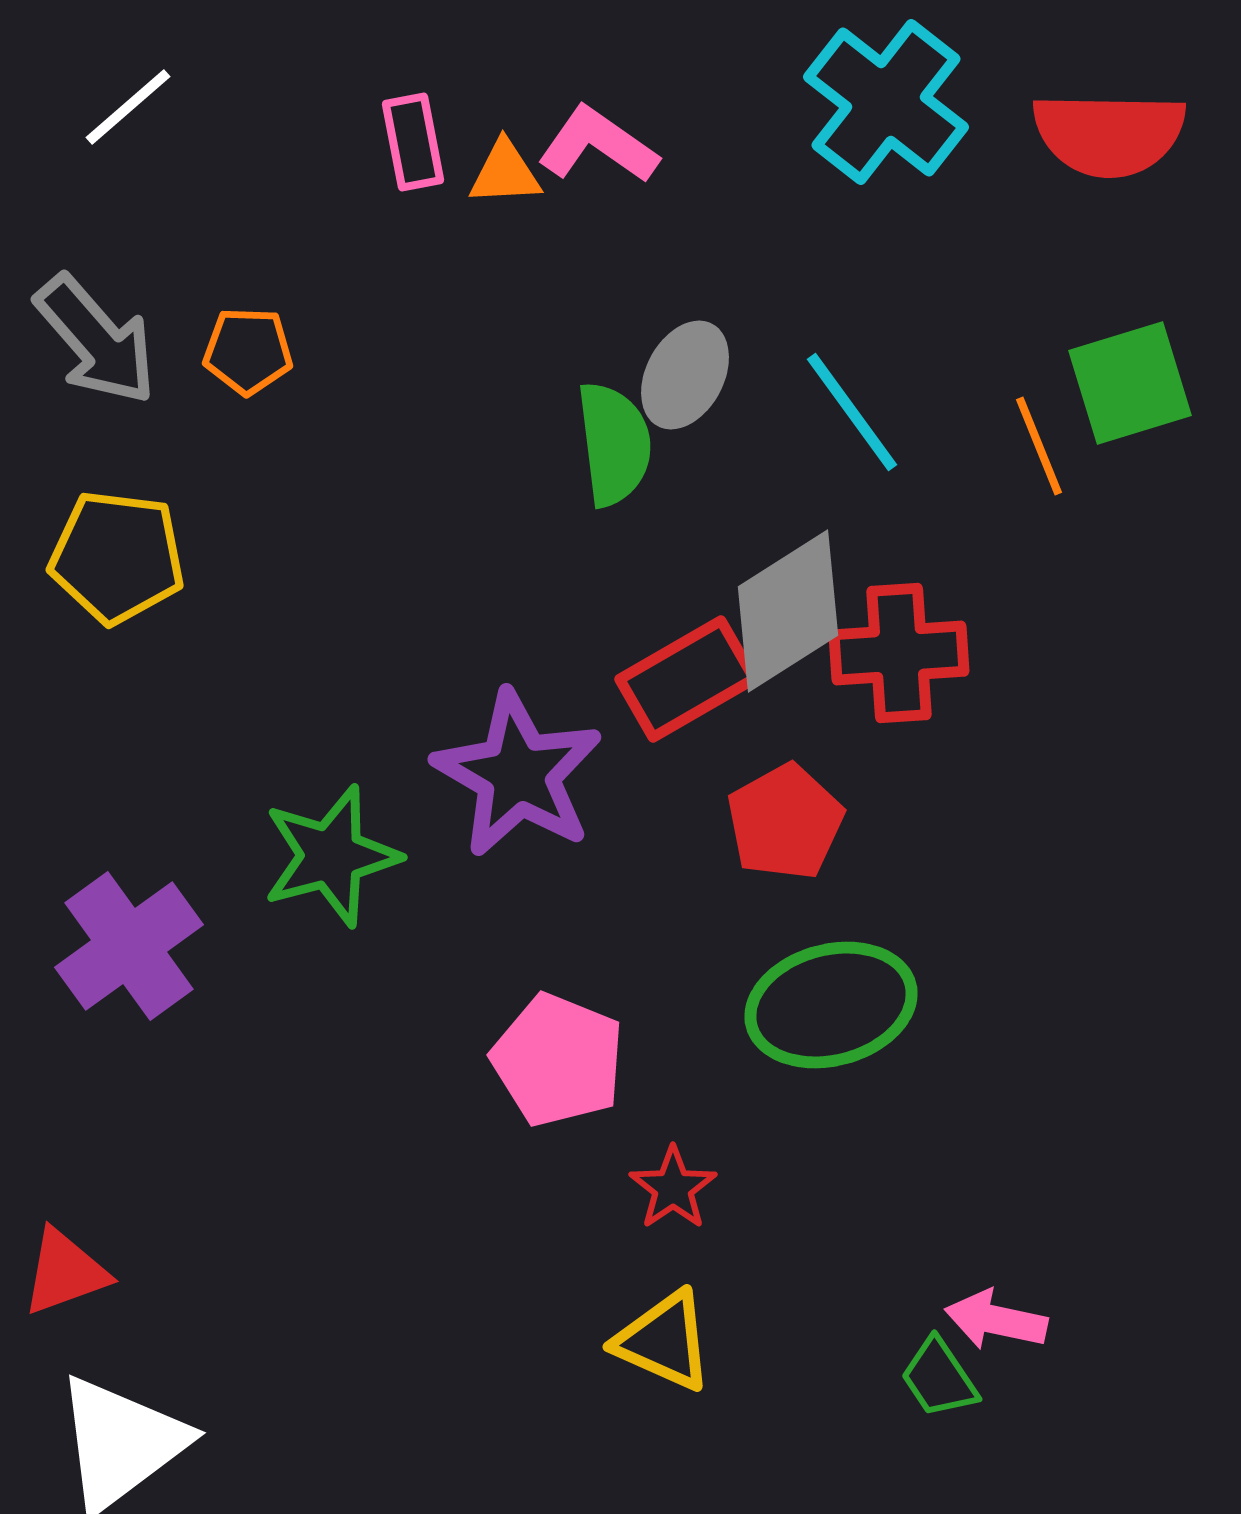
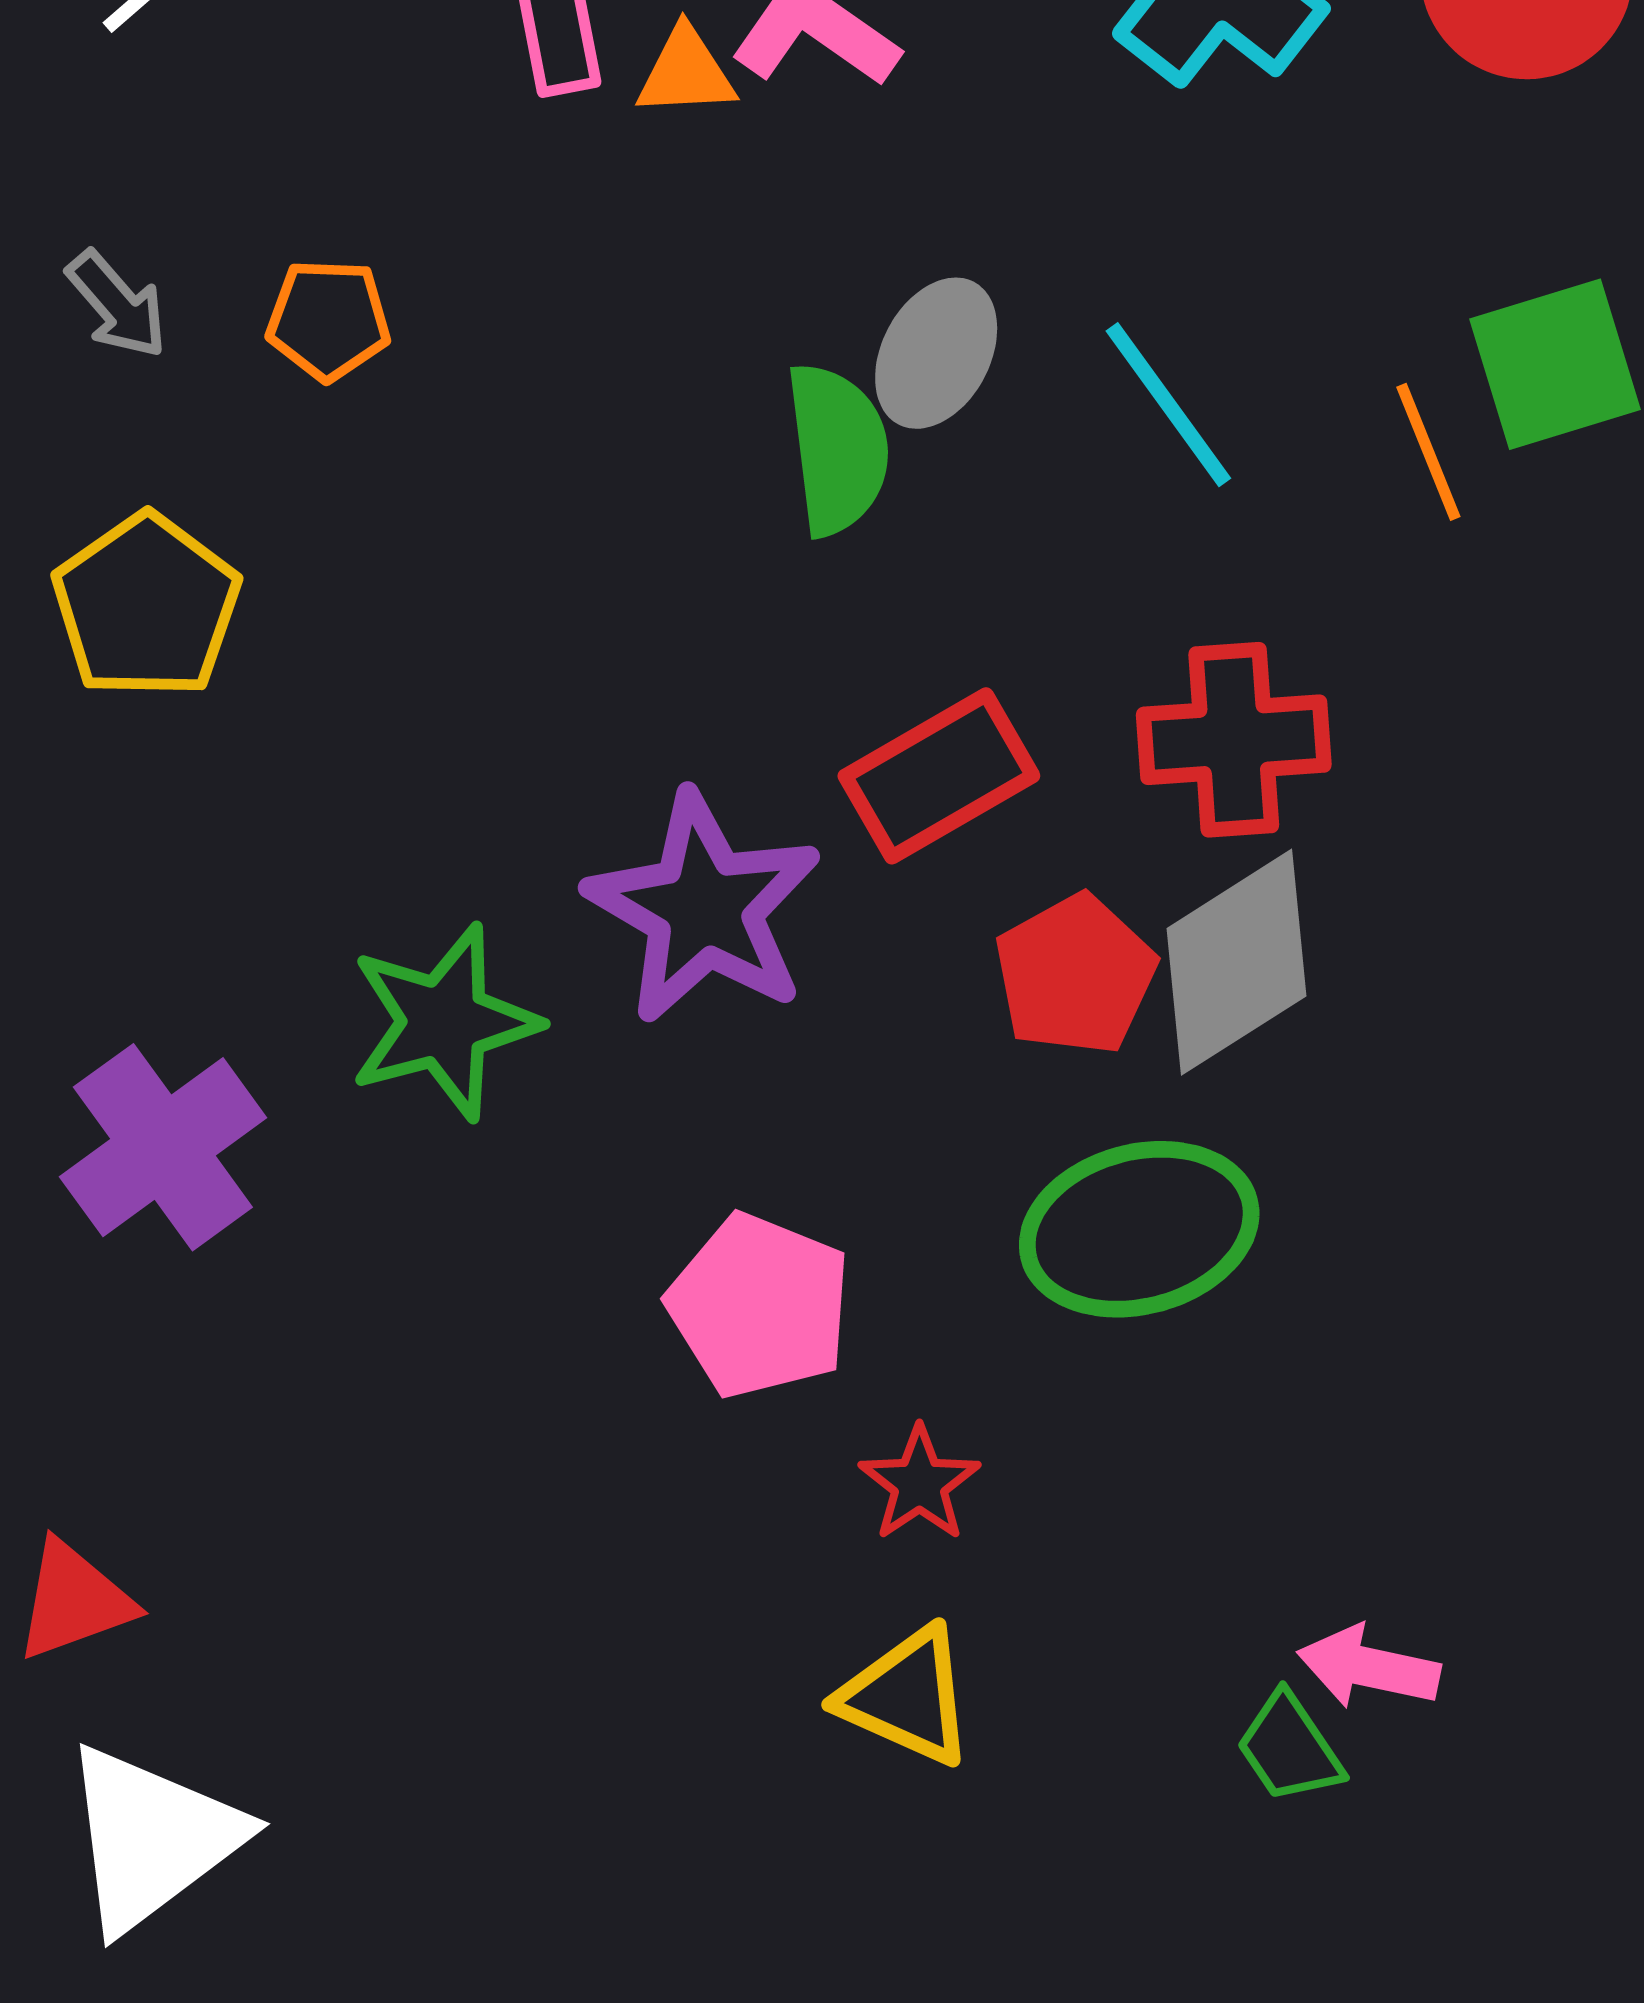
gray arrow: (96, 340) -> (117, 304), size x0.6
yellow pentagon: (117, 557) -> (146, 606), turned 30
gray diamond: (788, 611) -> (1237, 962), moved

